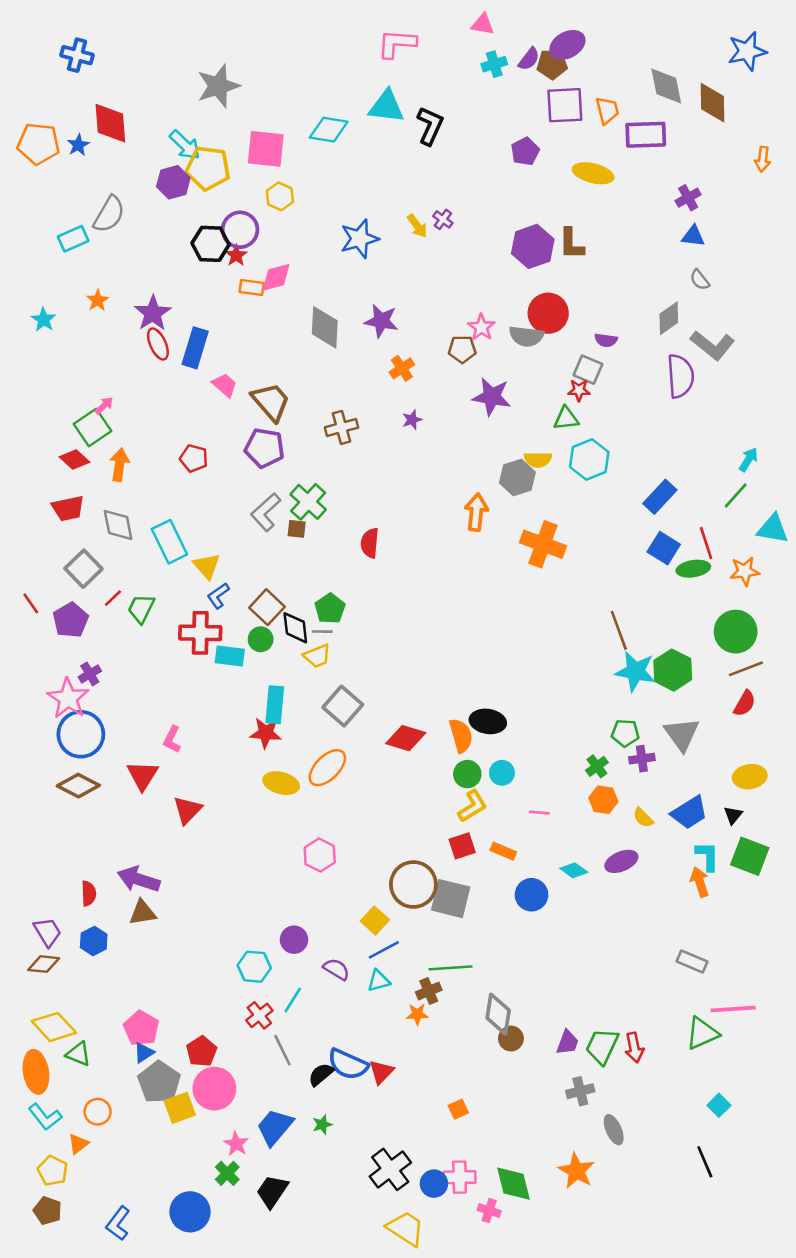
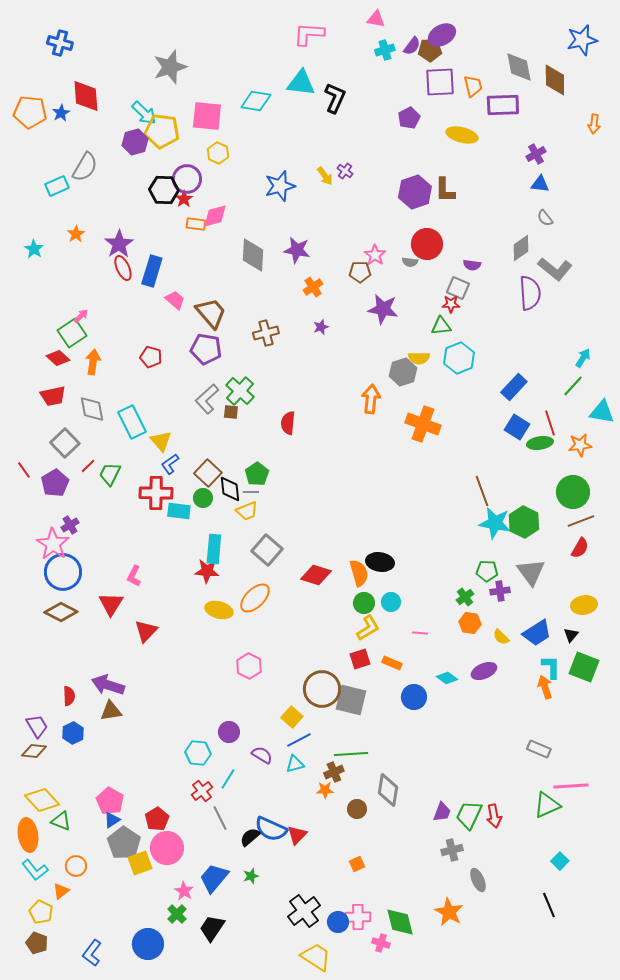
gray semicircle: (526, 336) -> (410, 262), size x0.6
brown circle: (511, 1039) -> (357, 809), moved

